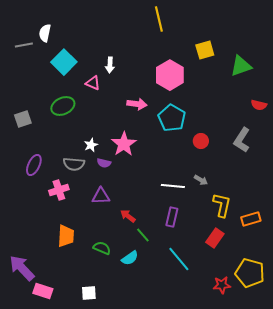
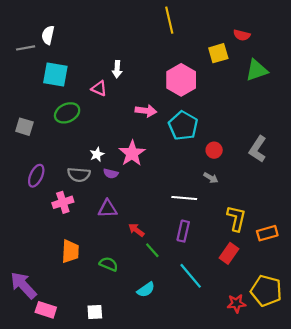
cyan square: (64, 62) -> (55, 75), moved, turned -35
red semicircle: (259, 105) -> (242, 35), moved
gray square: (23, 119) -> (24, 127), turned 36
gray arrow: (201, 180) -> (211, 178), moved
cyan semicircle: (130, 258) -> (146, 290), moved

